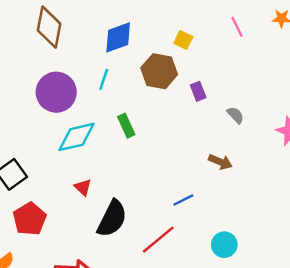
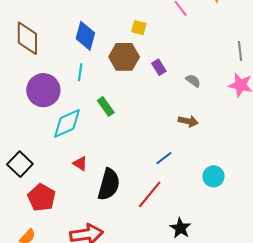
blue diamond: (118, 37) -> (85, 36), turned -44
cyan circle: (224, 245) -> (213, 176), moved

